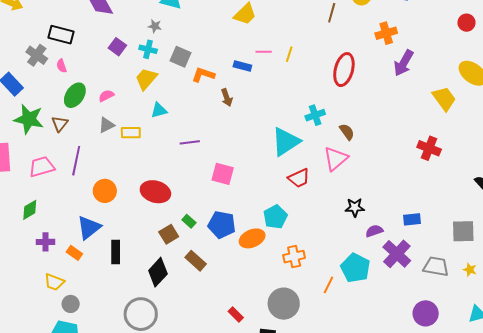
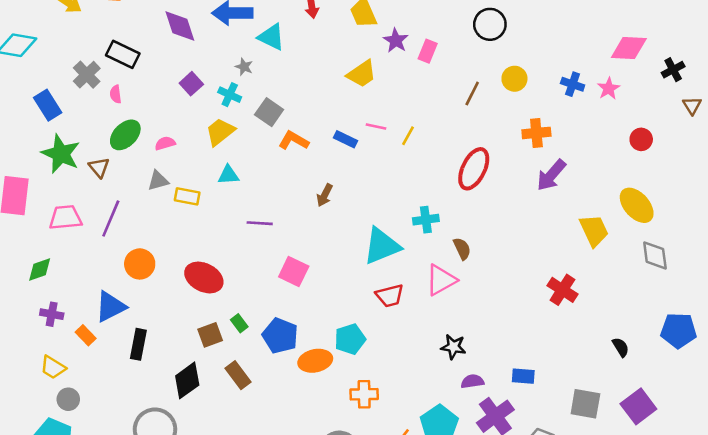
brown arrow: (227, 98) -> (325, 195), moved, turned 36
brown triangle: (60, 124) -> (99, 167), turned -30

